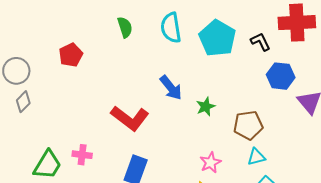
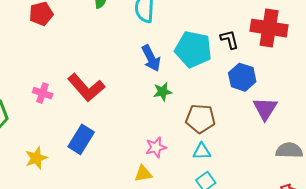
cyan pentagon: (217, 38) -> (193, 49), moved, turned -30
blue arrow: (171, 88) -> (151, 58), moved
pink cross: (82, 155) -> (43, 93), moved

